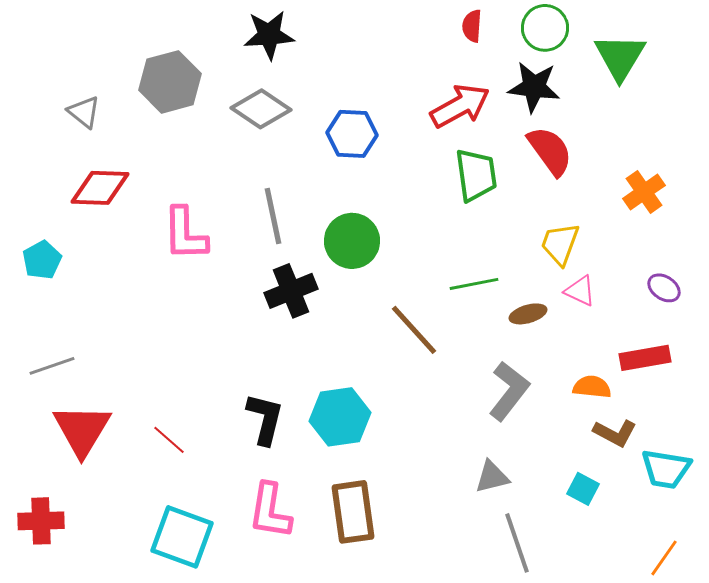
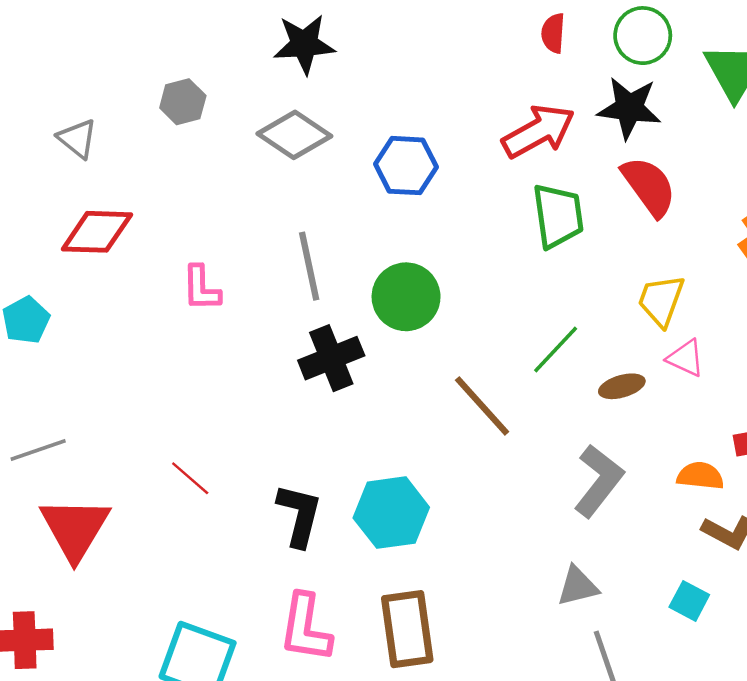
gray hexagon: (170, 82) -> (183, 102), size x0.6
pink L-shape: (185, 234) -> (201, 288), size x0.7
green line: (474, 284) -> (556, 350), turned -36
red line: (169, 440) -> (190, 478), moved

